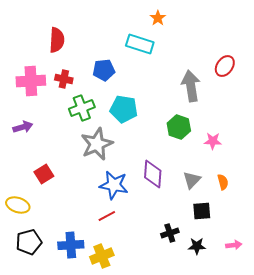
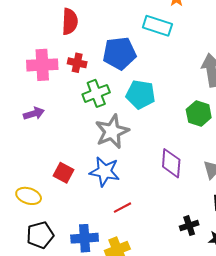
blue pentagon: (104, 70) -> (119, 53), size x1.4
red square: (44, 174) -> (63, 173), moved, turned -30
blue star: (114, 185) -> (105, 172), moved

